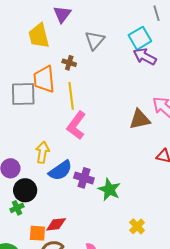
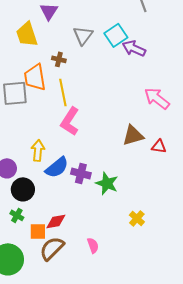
cyan square: (140, 38) -> (116, 35), moved
brown triangle: (140, 119) -> (133, 135), moved
green cross: (17, 208) -> (17, 215), moved, turned -32

